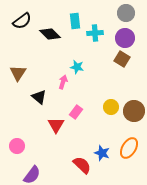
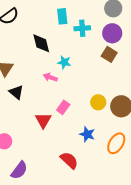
black diamond: (50, 34) -> (41, 43), moved, turned 30
pink arrow: (63, 82) -> (50, 77), turned -88
black triangle: (39, 97) -> (16, 92), moved
blue star: (102, 153) -> (87, 134), moved

